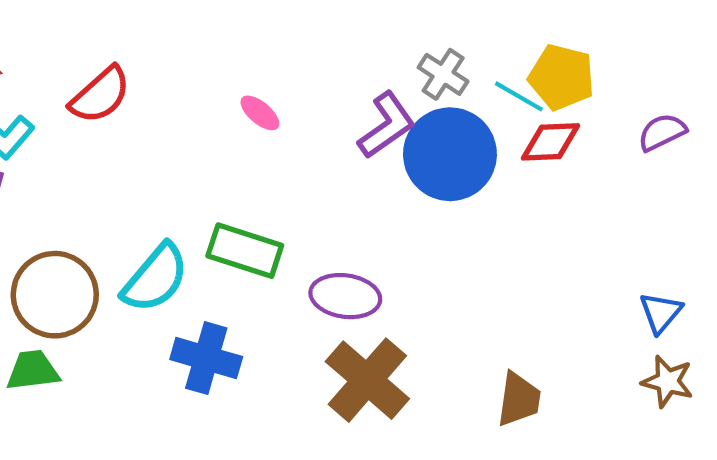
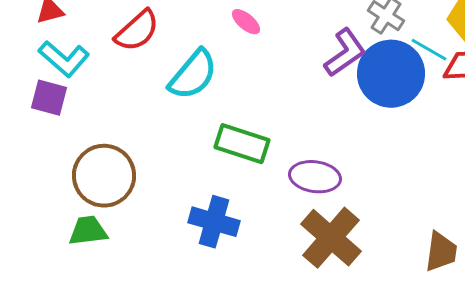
cyan line: (519, 96) -> (429, 50), moved
pink ellipse: (260, 113) -> (246, 22), moved
cyan semicircle: (155, 278) -> (193, 75), moved

